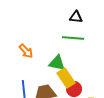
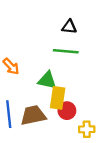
yellow rectangle: (66, 78) -> (58, 98), turned 42

